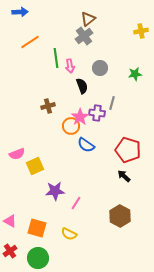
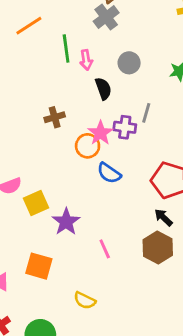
purple star: (55, 191) -> (66, 222), moved, turned -30
pink line: (76, 203) -> (105, 249), moved, turned -56
brown hexagon: (120, 216) -> (158, 247), moved
orange square: (37, 228) -> (39, 266), moved

